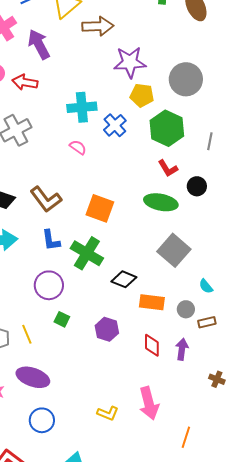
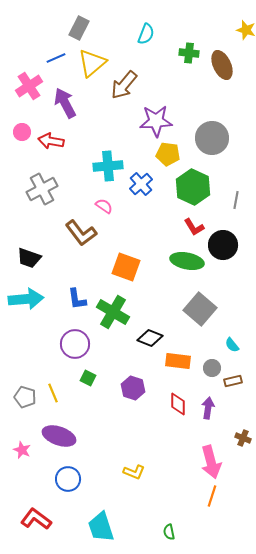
brown arrow: (98, 26) -> (124, 85), turned 132
black circle: (197, 186) -> (223, 245), size x1.5
brown L-shape: (46, 199) -> (81, 233), moved
pink arrow: (149, 403) -> (211, 462), moved

